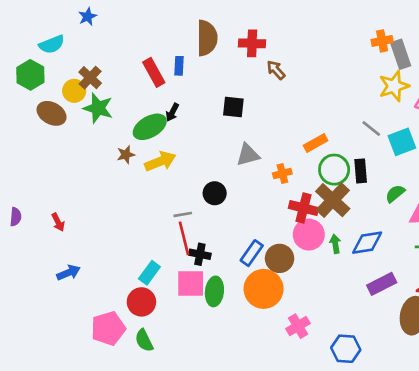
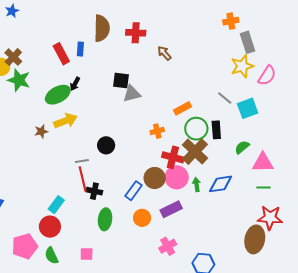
orange cross: (382, 41) -> (231, 21), moved
brown arrow: (276, 70) -> (164, 53), moved
brown star: (126, 155) -> (41, 131), moved
gray triangle: (248, 155) -> (132, 94), moved
brown circle: (280, 258) -> (155, 178), moved
pink square: (191, 283) -> (87, 254), moved, size x0.6
purple rectangle: (382, 284) -> (171, 209), moved
orange circle: (264, 289) -> (142, 218), size x0.6

